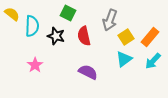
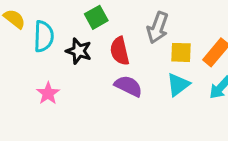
green square: (68, 13) -> (96, 17), turned 35
yellow square: (126, 37) -> (181, 52), turned 35
purple semicircle: (88, 72) -> (128, 86), moved

